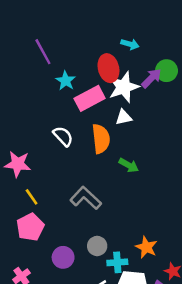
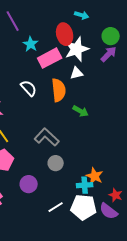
purple arrow: (151, 78) -> (109, 54), moved
gray circle: (97, 246) -> (56, 163), moved
cyan cross: (117, 262) -> (85, 185), moved

